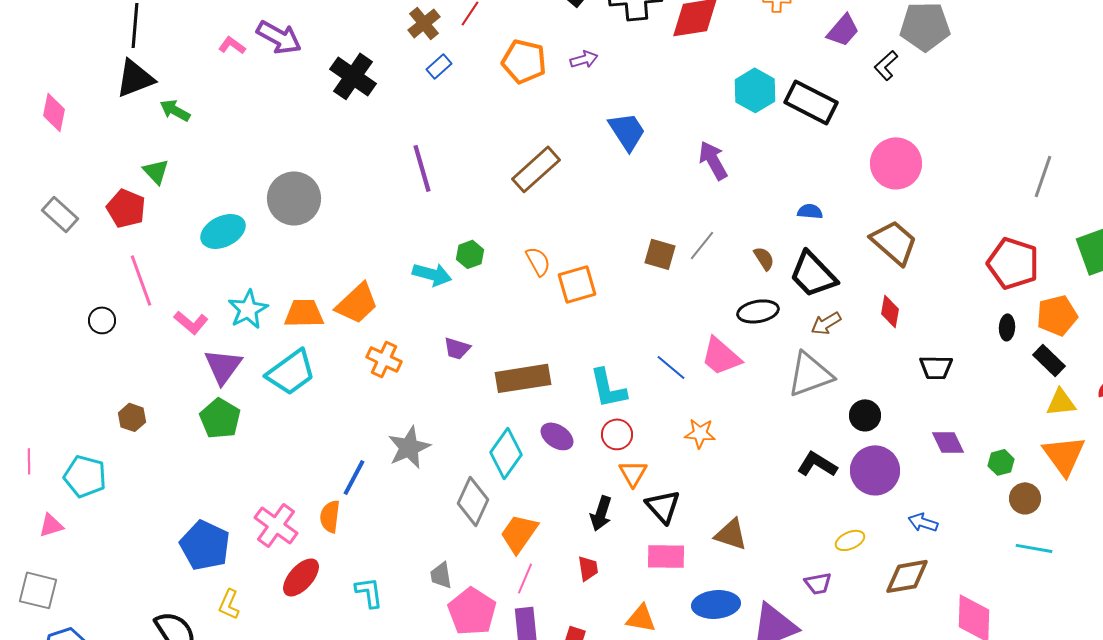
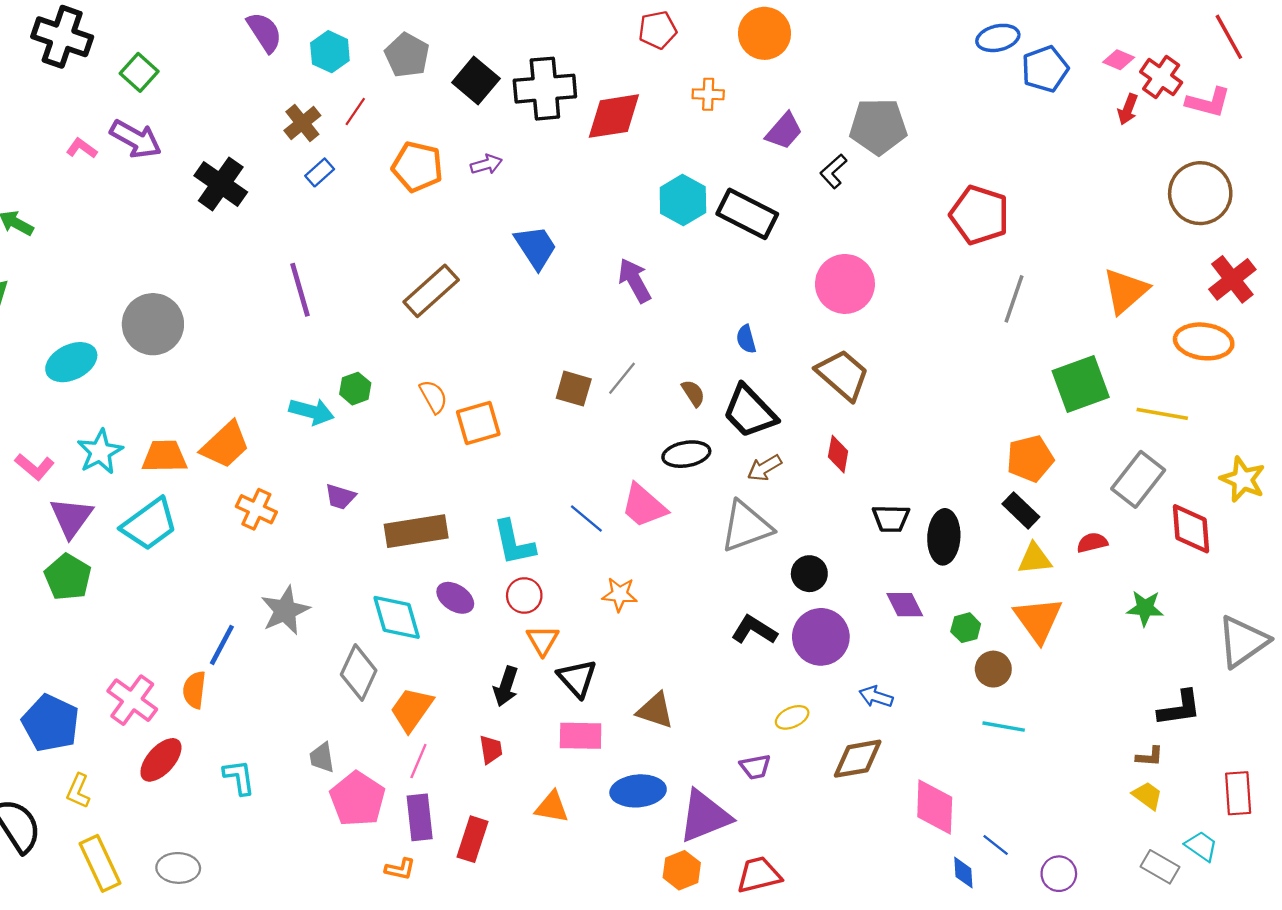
blue semicircle: (810, 211) -> (746, 339), turned -110
red pentagon: (1013, 263) -> (979, 215), moved
black ellipse: (1007, 327) -> (944, 537), moved, size x1.8
cyan diamond: (506, 453) -> (397, 617), turned -51

